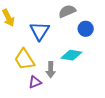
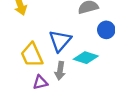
blue triangle: (40, 31) -> (60, 41), moved

